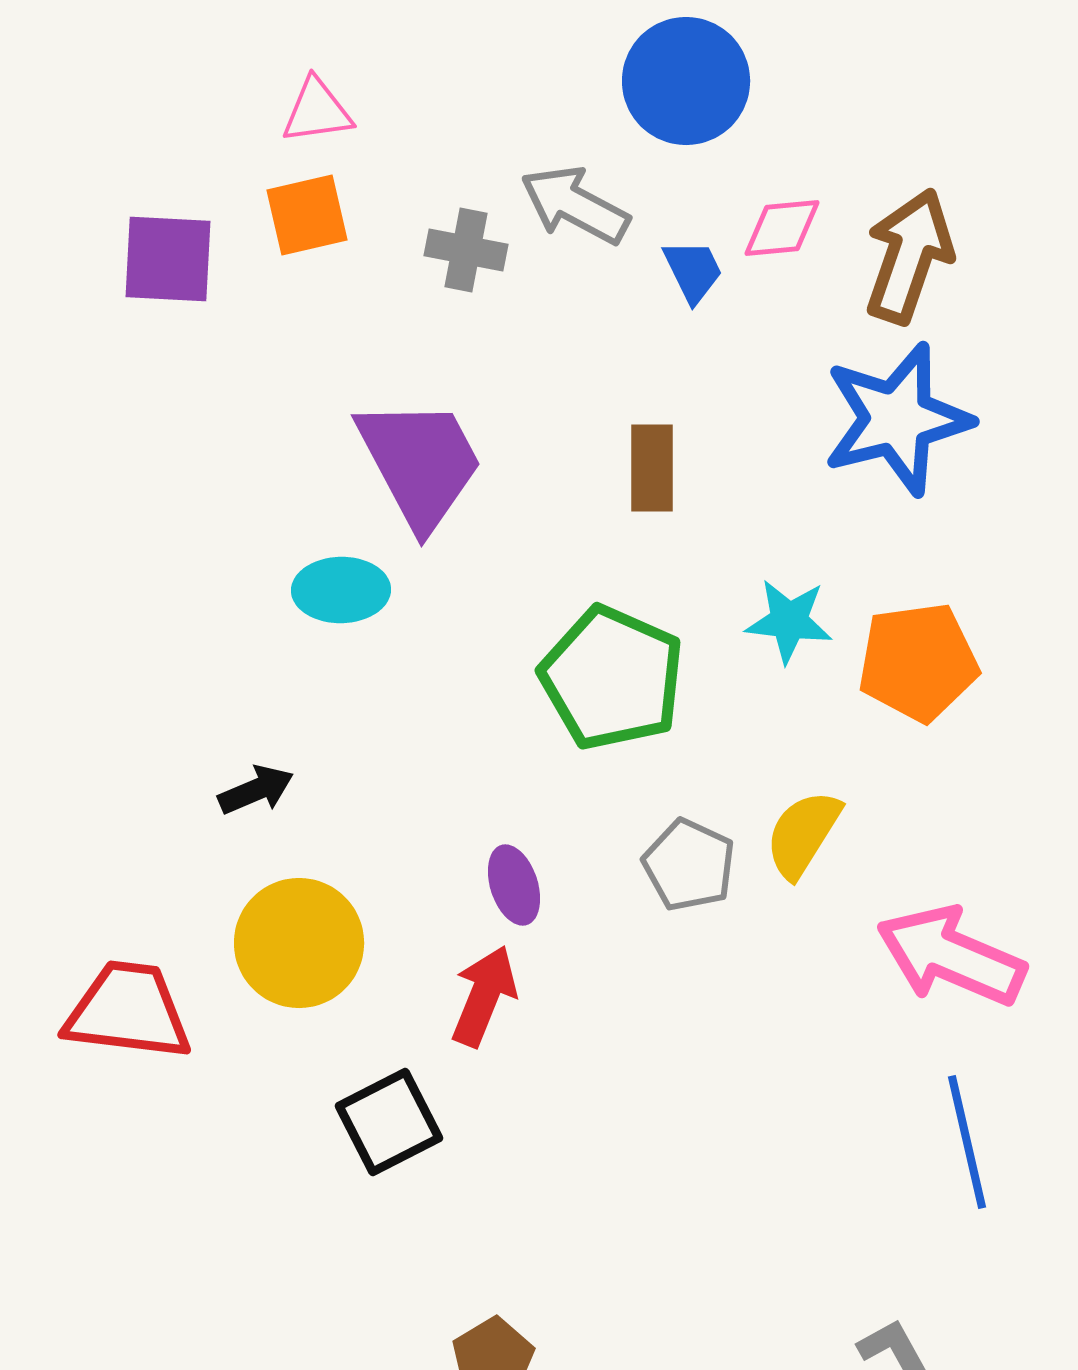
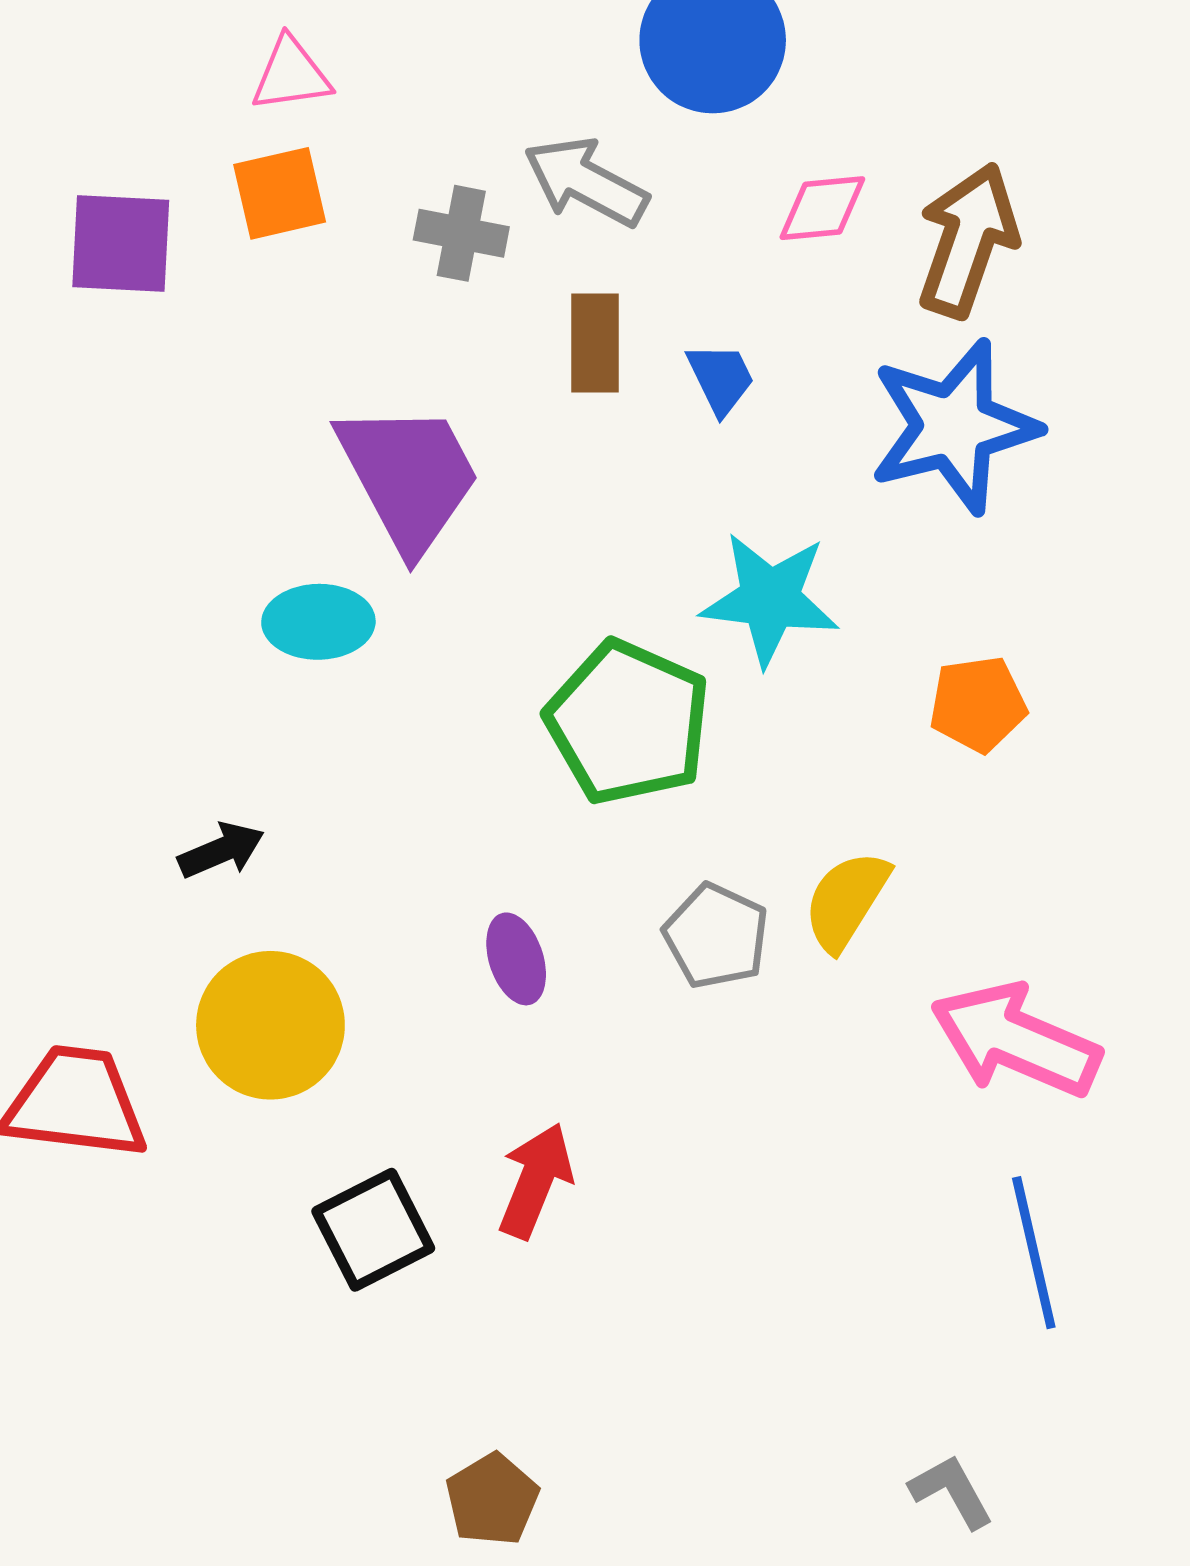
blue trapezoid: (693, 271) -> (721, 378), moved
brown rectangle: (652, 468) -> (595, 343), moved
cyan star: (789, 621) -> (770, 599), moved, size x1.4
orange pentagon: (918, 662) -> (978, 704), size x0.7
red arrow: (484, 996) -> (536, 1181), moved

